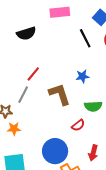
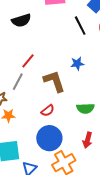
green semicircle: (93, 106) -> (85, 108), moved
red semicircle: (78, 125) -> (48, 111), moved

